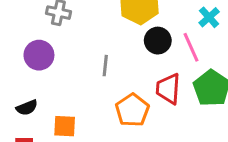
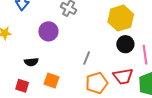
gray line: (105, 66) -> (87, 58), moved
red trapezoid: (168, 89) -> (123, 76), turned -120

